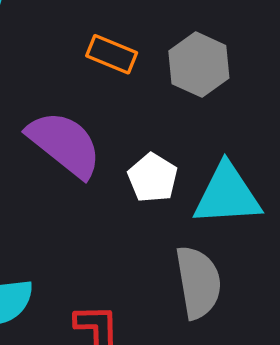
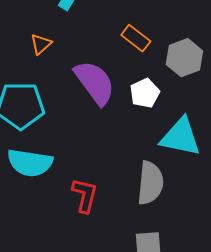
white pentagon: (153, 178) -> (145, 93), moved

